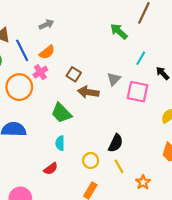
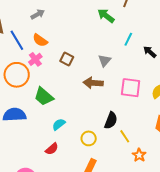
orange semicircle: (47, 52) -> (40, 40), turned 77
brown arrow: (88, 92) -> (93, 83), moved
pink square: (138, 92) -> (131, 88), moved
green trapezoid: (61, 113) -> (44, 96), moved
cyan semicircle: (60, 143) -> (59, 124), turned 56
yellow line: (119, 166) -> (125, 136), moved

